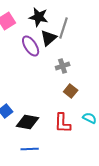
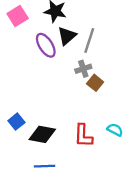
gray line: (64, 28) -> (89, 41), moved
brown square: (71, 91) -> (95, 83), moved

